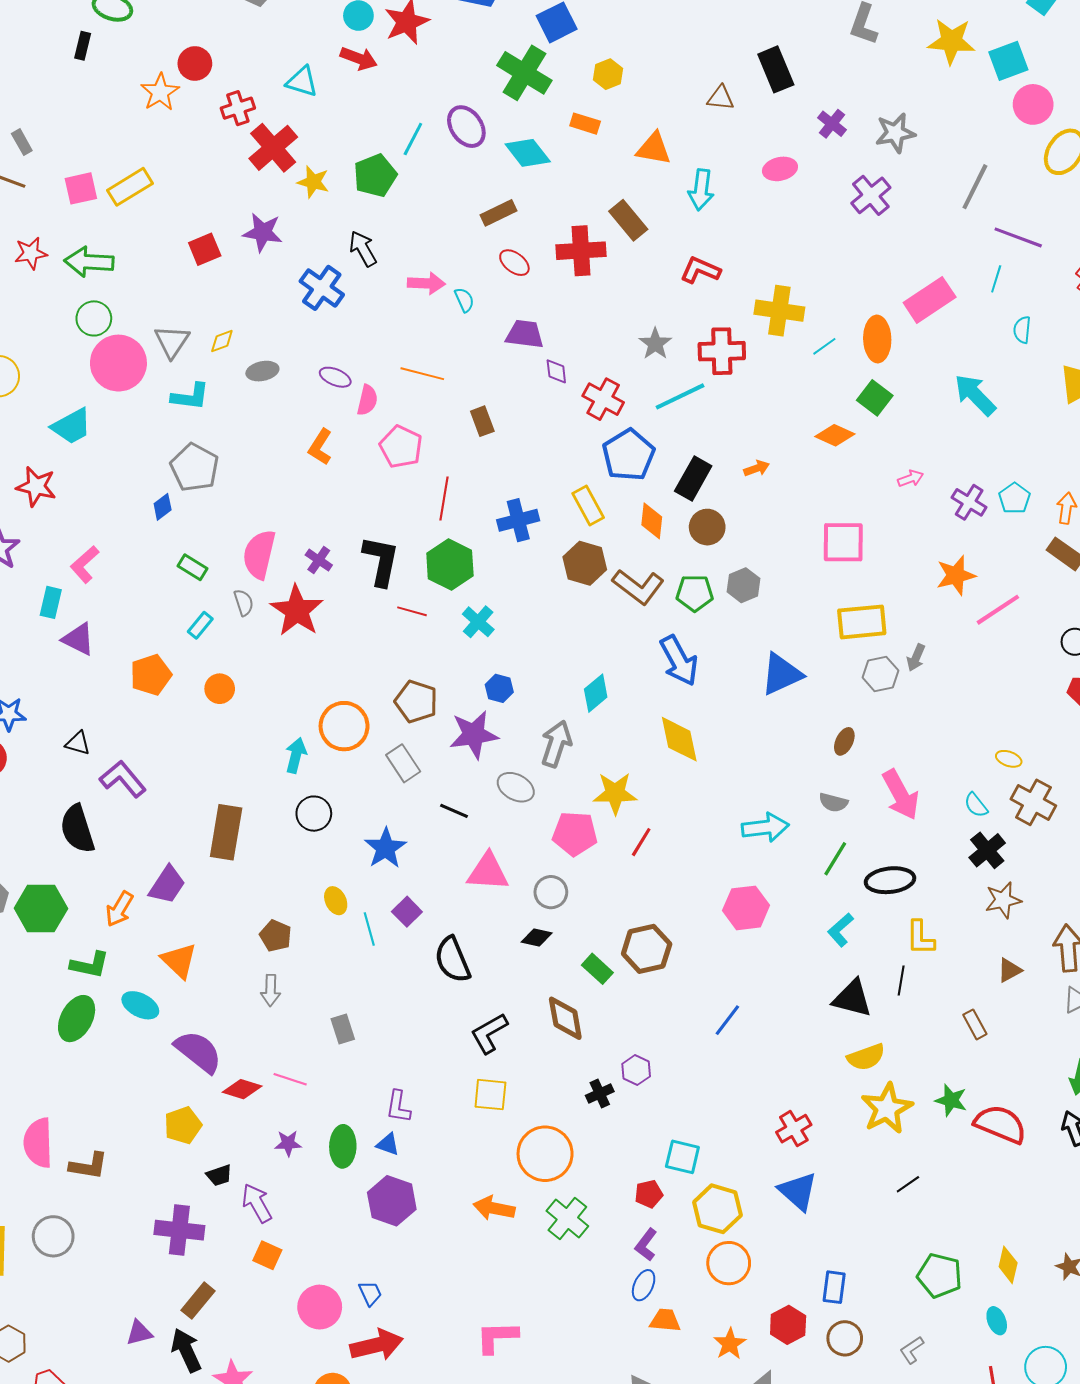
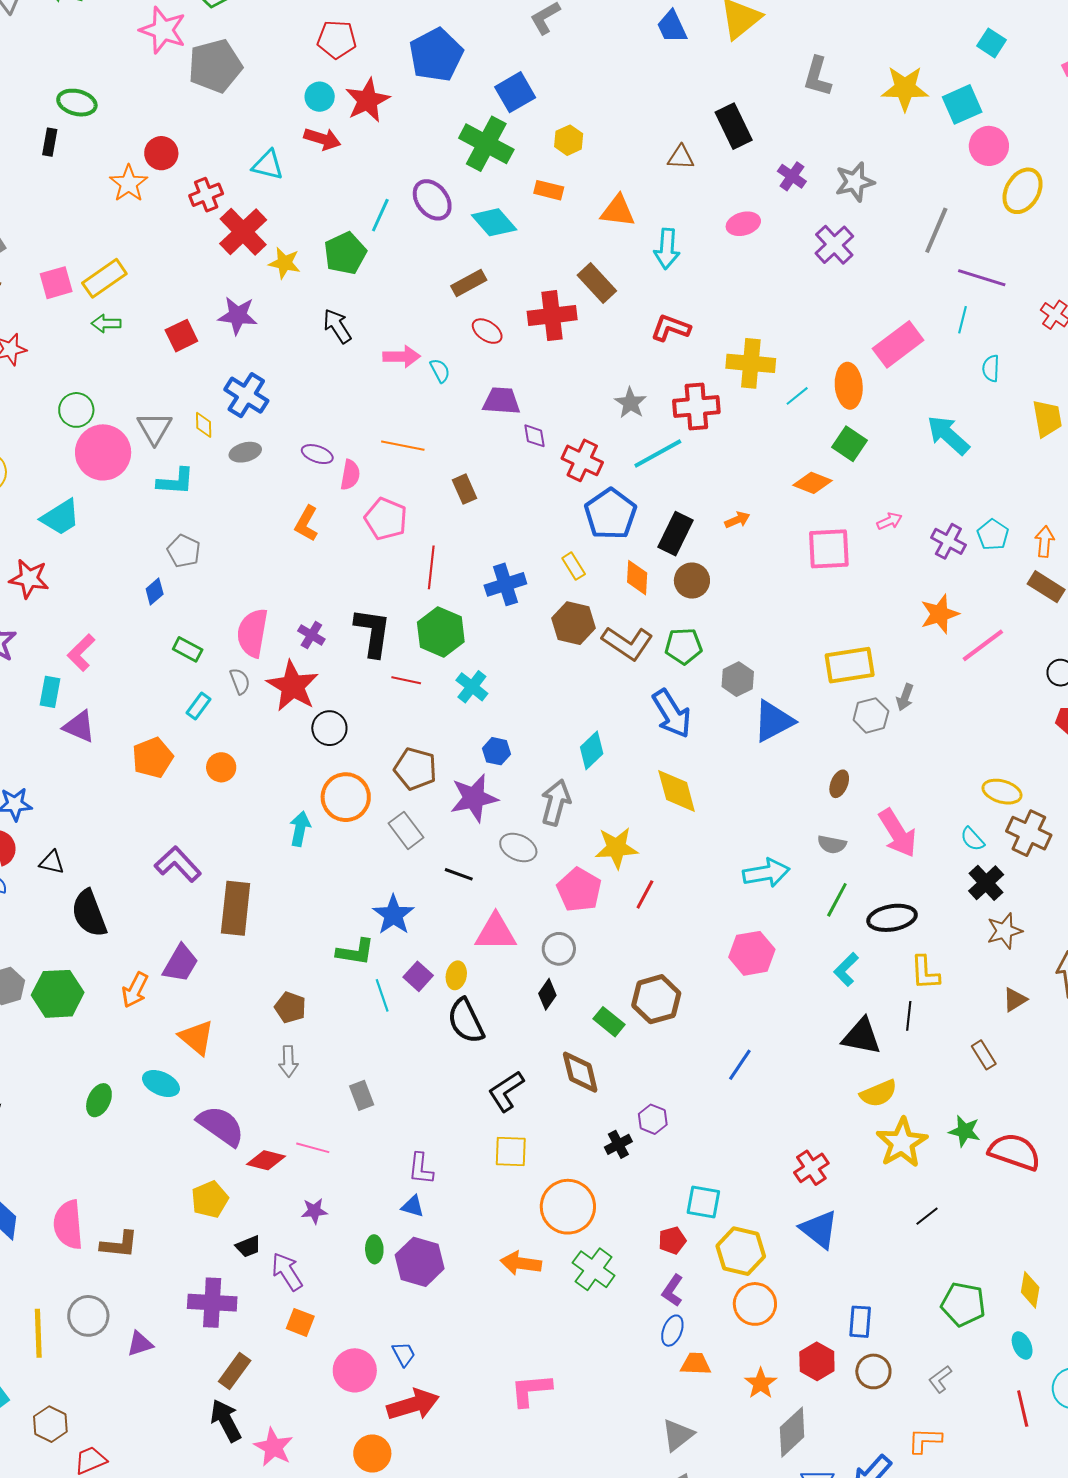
green arrow: (89, 262) -> (106, 323), moved, size x0.6
blue cross: (322, 288) -> (246, 395), moved
yellow diamond: (222, 341) -> (204, 425), turned -68
gray pentagon: (194, 468) -> (184, 551), size x0.7
yellow rectangle: (588, 506) -> (574, 566), size x0.7
pink square: (843, 542) -> (829, 549), moved
gray hexagon: (743, 585) -> (738, 679), moved
black triangle: (78, 743) -> (52, 862), moved
yellow ellipse: (1009, 759) -> (1002, 792), size x1.5
purple L-shape: (123, 779) -> (178, 864), moved
black circle: (314, 814) -> (329, 728), moved
pink pentagon: (575, 834) -> (579, 890), turned 30
yellow ellipse: (336, 901) -> (456, 975), moved, turned 40
black diamond: (537, 937) -> (547, 994), turned -64
green L-shape: (90, 965) -> (355, 952), moved
green ellipse: (77, 1019) -> (99, 1100), size x0.7
green ellipse: (343, 1146) -> (374, 1249), moved, size x0.7
purple triangle: (139, 1333) -> (140, 1344), moved

